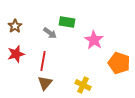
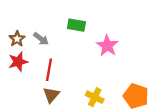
brown star: (15, 26) -> (17, 39), moved
gray arrow: (50, 33) -> (41, 39), moved
orange pentagon: (119, 63) -> (136, 96), moved

